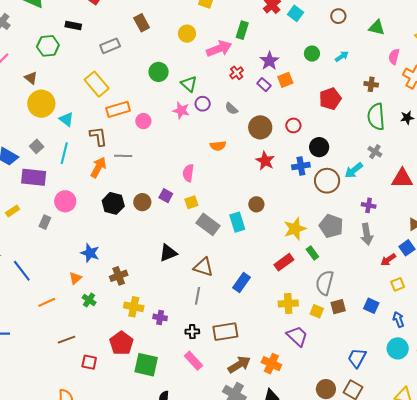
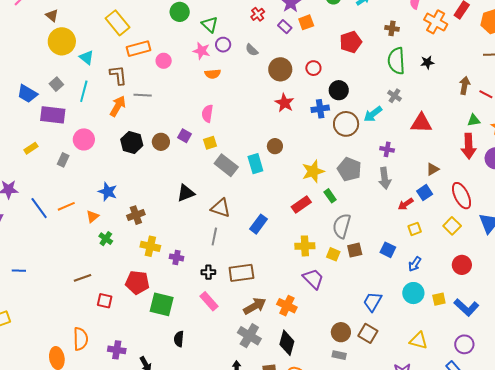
orange semicircle: (218, 146) -> (213, 74), moved
orange line: (47, 302) -> (66, 206), moved
blue arrow: (398, 319) -> (415, 264), turned -126
red pentagon: (121, 343) -> (137, 282), turned -30

